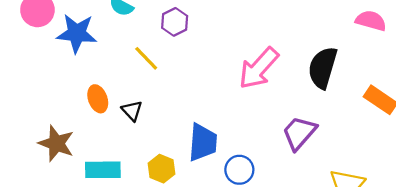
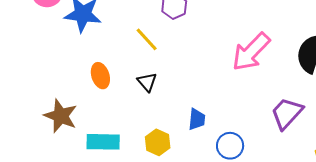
black triangle: (132, 111) -> (147, 82), moved
blue trapezoid: (203, 142) -> (197, 119), size x0.6

